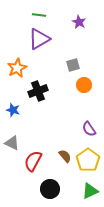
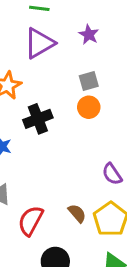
purple star: (79, 22) -> (89, 35), moved
orange circle: (84, 85) -> (89, 107), moved

